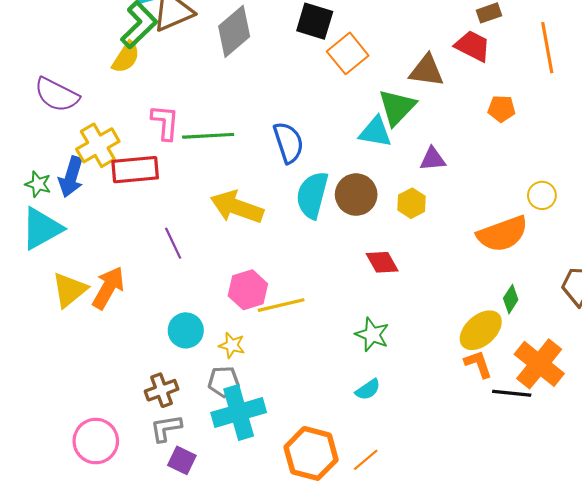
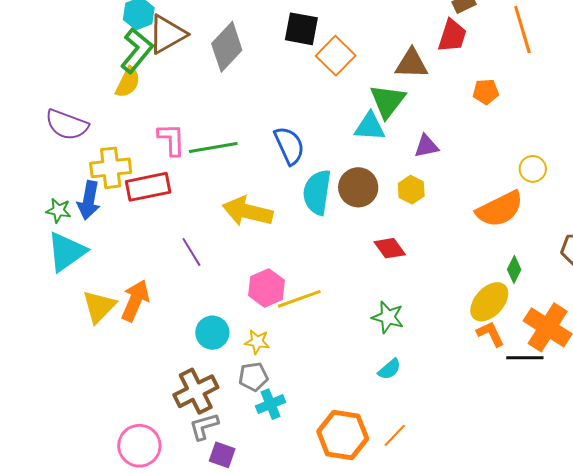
red trapezoid: (473, 46) -> (452, 36), turned 87
yellow cross: (98, 145) -> (111, 168), turned 30
brown cross: (162, 390) -> (196, 391), size x1.4
cyan cross: (239, 412) -> (271, 404), size x0.6

